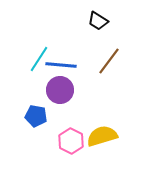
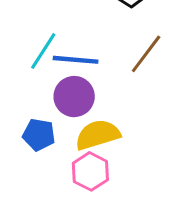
yellow semicircle: (102, 136) -> (98, 135), moved

